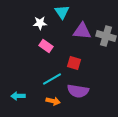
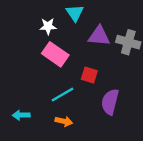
pink rectangle: (46, 46) -> (55, 54), size x1.5
purple semicircle: (78, 91) -> (110, 102), moved, turned 95

